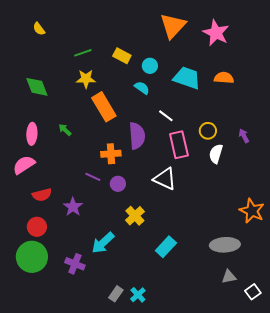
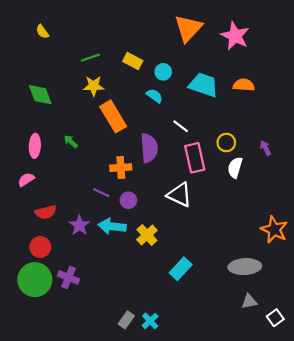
pink semicircle: (24, 165) -> (26, 180), size x0.7
cyan arrow: (103, 243) -> (112, 226), moved, turned 50
purple cross: (75, 264) -> (69, 277), moved

